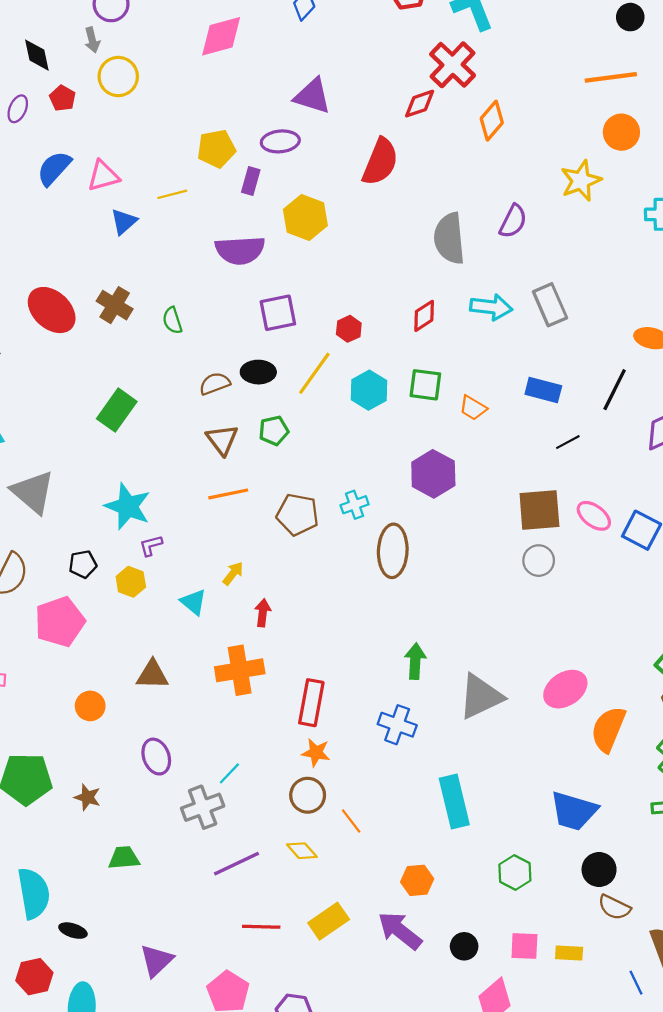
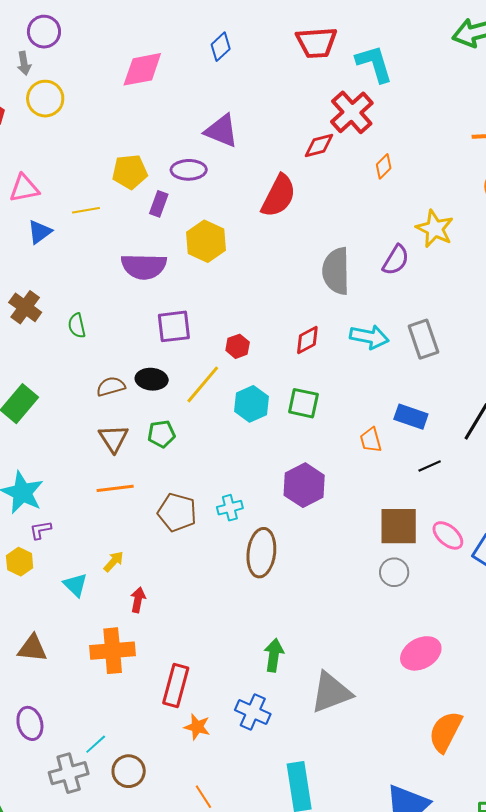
orange diamond: (492, 121) -> (384, 166), size x0.7
yellow star: (581, 181) -> (435, 229), moved, turned -30
orange trapezoid: (473, 408) -> (371, 440), moved, turned 40
pink ellipse: (565, 689) -> (421, 653), moved
orange star: (316, 753) -> (197, 727), moved
brown circle: (308, 795) -> (129, 771), moved

